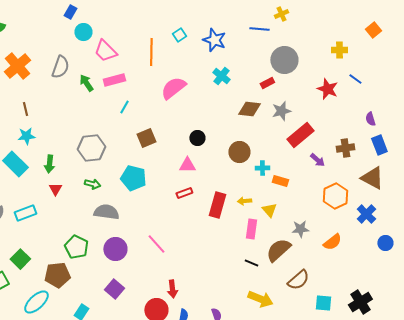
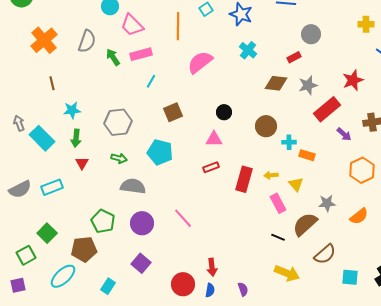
gray circle: (284, 60) -> (311, 34), size x0.7
red star: (327, 89) -> (353, 80), moved, turned 30
cyan star: (26, 136) -> (72, 110), moved
pink rectangle: (251, 229) -> (278, 203), turned -36
red arrow: (172, 289) -> (212, 267), moved

